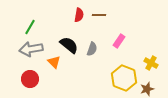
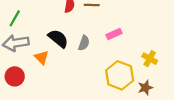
pink rectangle: (119, 41) -> (114, 34), turned 32

